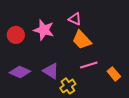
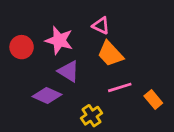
purple triangle: (51, 71) -> (69, 71), moved
purple diamond: (20, 72) -> (47, 96), moved

